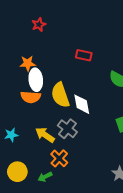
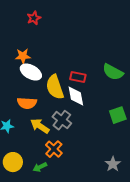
red rectangle: (84, 55) -> (78, 77), moved
white ellipse: (36, 80) -> (31, 72), turned -55
orange semicircle: (31, 97) -> (27, 103), moved

